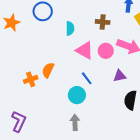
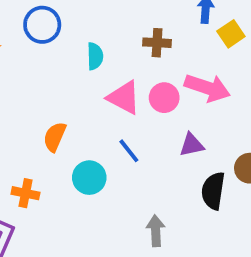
orange cross: (31, 79) -> (26, 193), moved, turned 32
cyan circle: (77, 95) -> (89, 178), moved
gray arrow: (75, 122) -> (156, 231), moved

